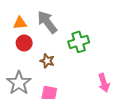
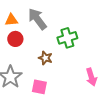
brown star: (47, 61) -> (45, 58), moved

